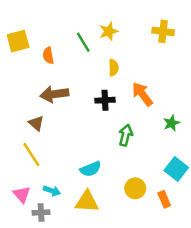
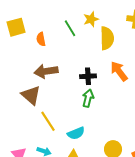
yellow semicircle: (113, 68) -> (107, 38), moved, size x1.6
brown triangle: (36, 123) -> (31, 95), size x1.5
green arrow: (126, 135) -> (88, 98), moved
yellow line: (31, 155) -> (48, 121), moved

